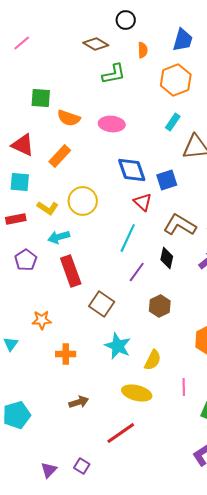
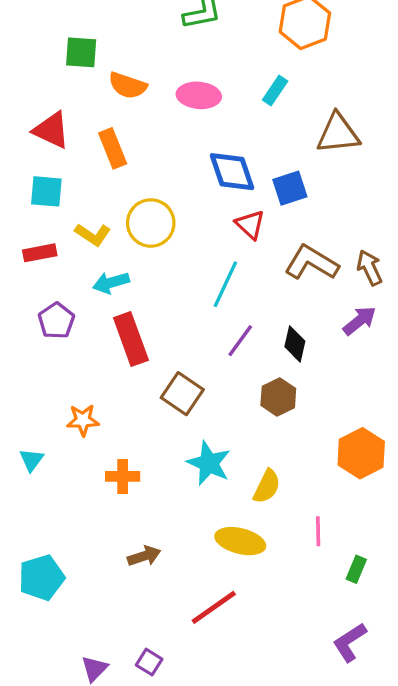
cyan rectangle: (173, 122) -> (275, 90), moved
orange rectangle: (60, 156) -> (113, 148), turned -65
black diamond: (167, 258) -> (295, 344), moved

